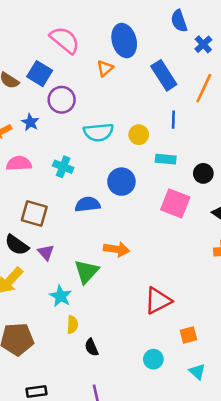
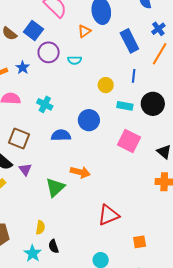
blue cross: (203, 44) -> (158, 29), moved
cyan semicircle: (98, 132) -> (75, 60), moved, size x0.6
black circle: (203, 173) -> (153, 104), moved, size x1.5
cyan star: (61, 296) -> (33, 253), moved
orange square: (188, 335) -> (140, 242), moved

